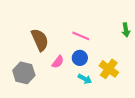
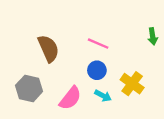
pink semicircle: (58, 62) -> (70, 98), moved, size x1.5

